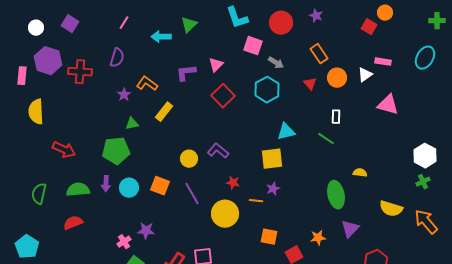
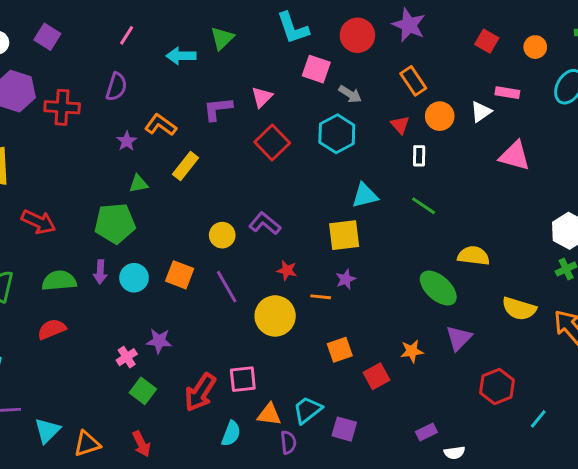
orange circle: (385, 13) -> (535, 47), moved
purple star: (316, 16) -> (409, 25), size x1.6
white rectangle: (336, 117) -> (419, 156), moved
yellow semicircle: (360, 173) -> (474, 256), size x1.5
green ellipse: (336, 195) -> (438, 288), turned -36
orange square: (269, 237) -> (340, 350), turned -30

